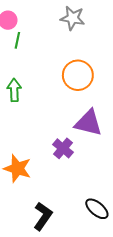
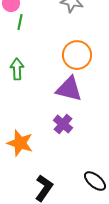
purple triangle: (88, 123) -> (69, 89), moved

